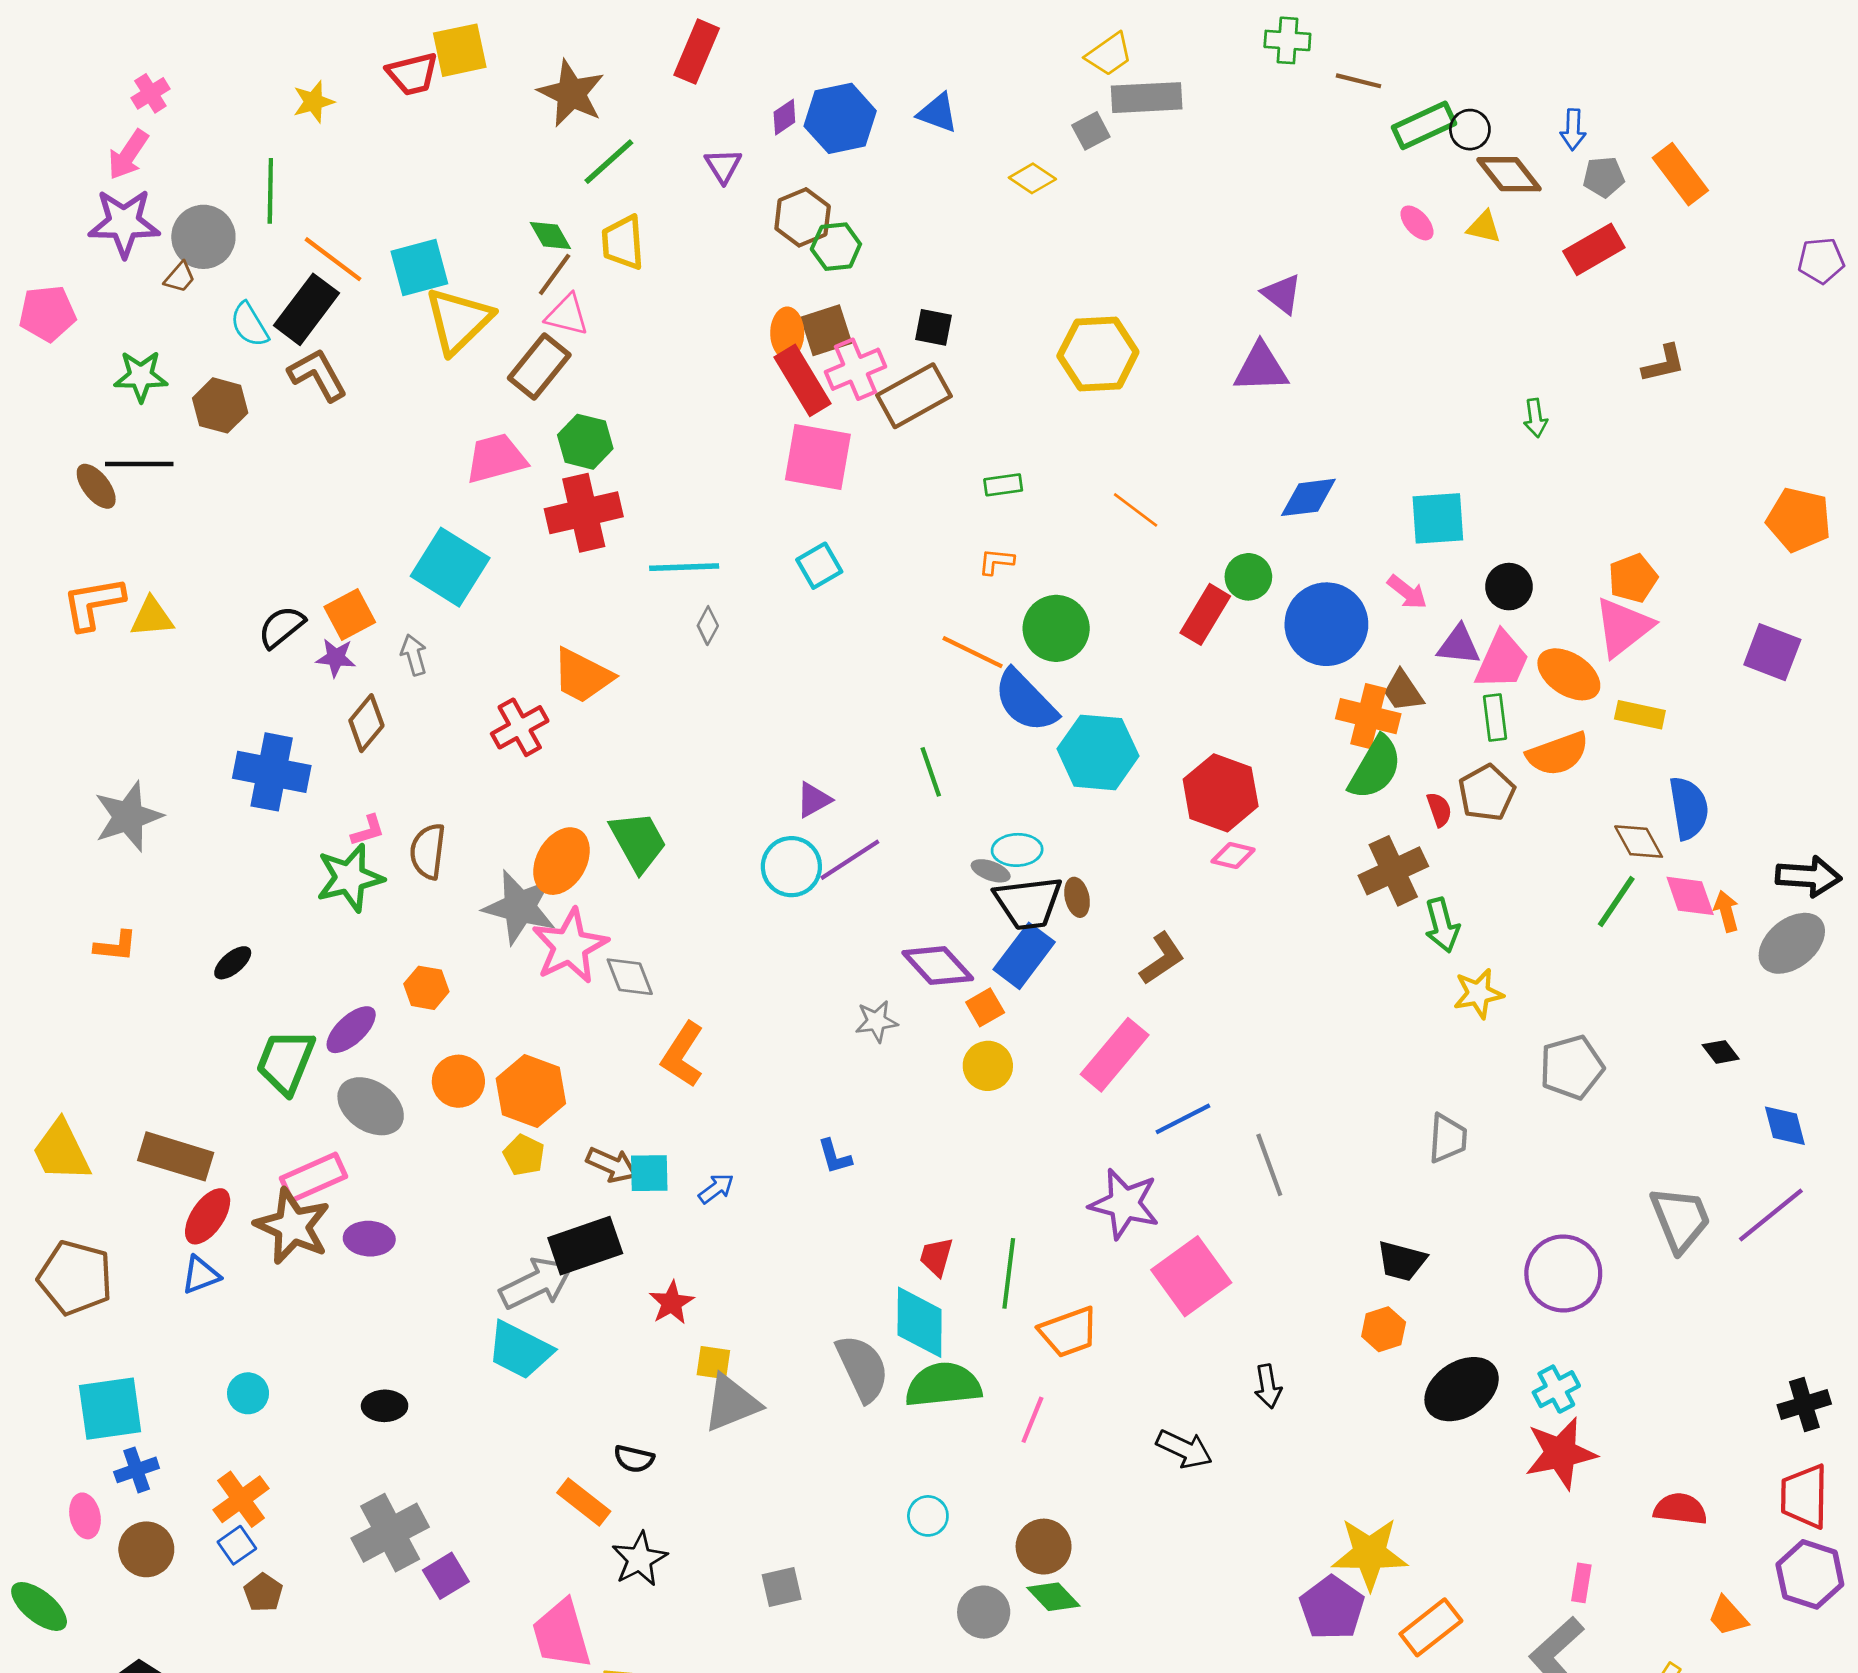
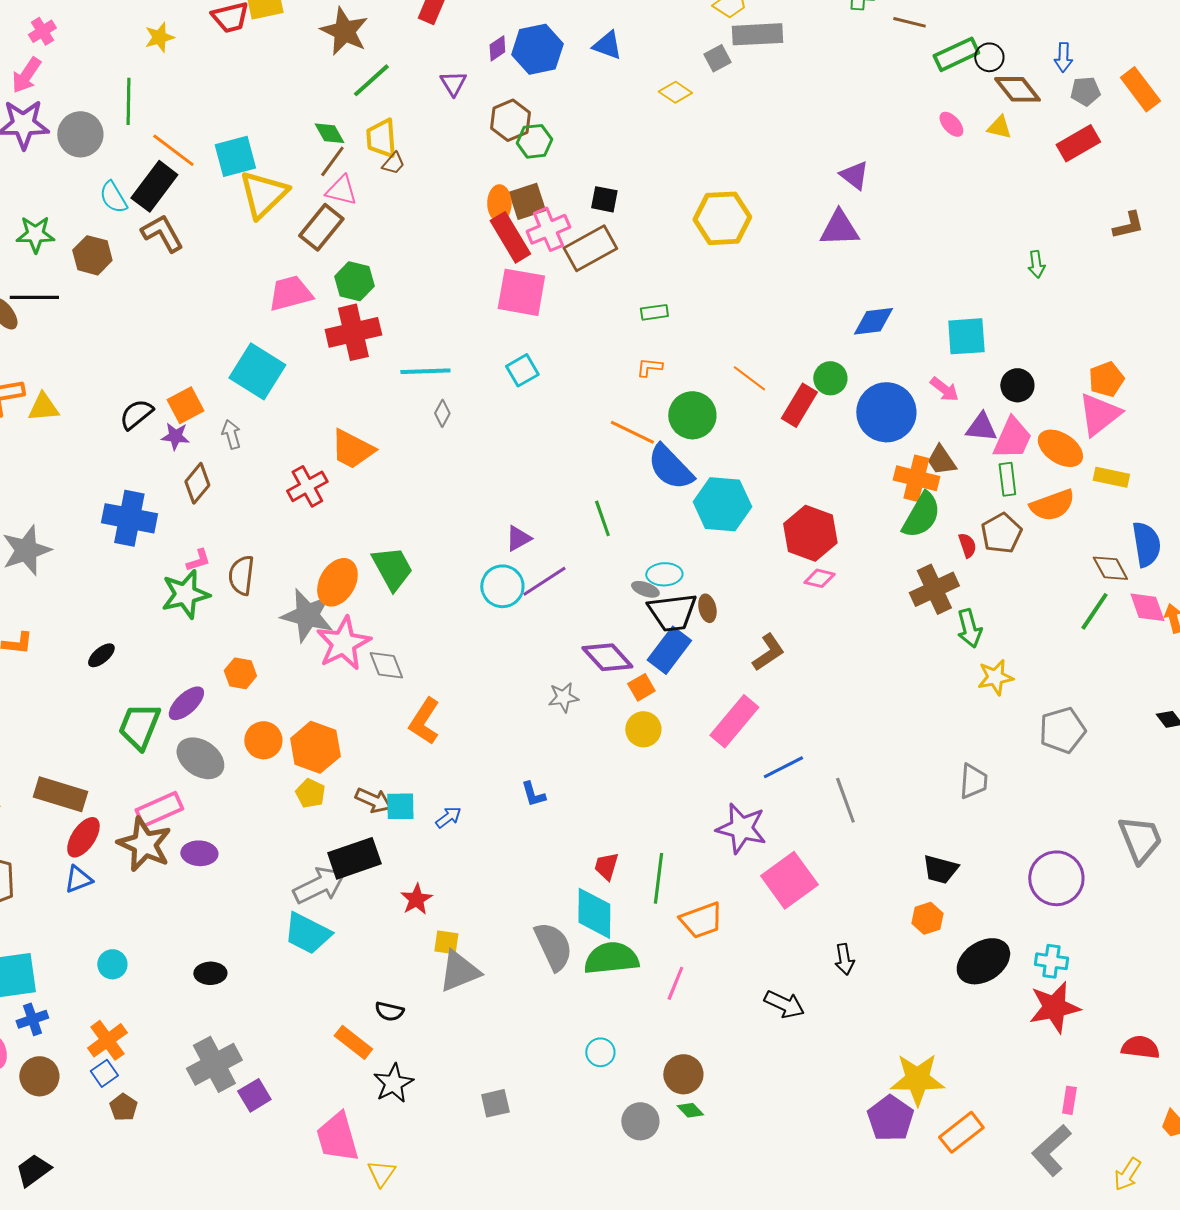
brown trapezoid: (180, 277) -> (393, 163), moved
orange line: (1136, 510) -> (749, 378), moved
cyan cross: (1556, 1389) -> (1051, 961), turned 36
green diamond: (1053, 1597) -> (690, 1110), size x0.7

